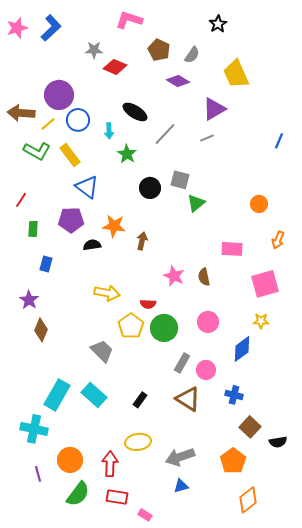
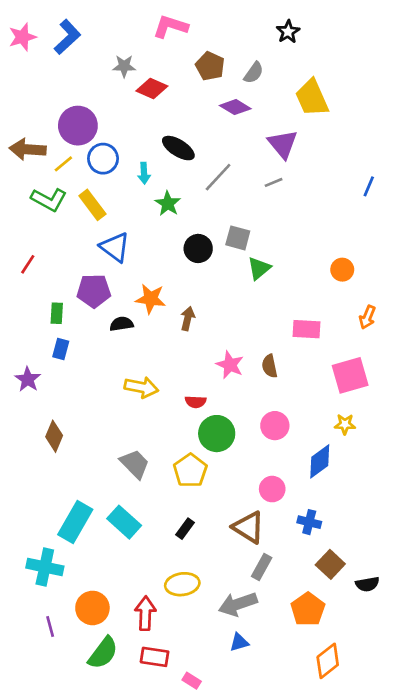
purple triangle: (214, 109) -> (283, 144), turned -40
green rectangle: (33, 229) -> (57, 313), moved
purple star: (29, 300) -> (28, 379), moved
yellow pentagon: (131, 326) -> (190, 471), moved
gray rectangle: (182, 363) -> (262, 567), moved

